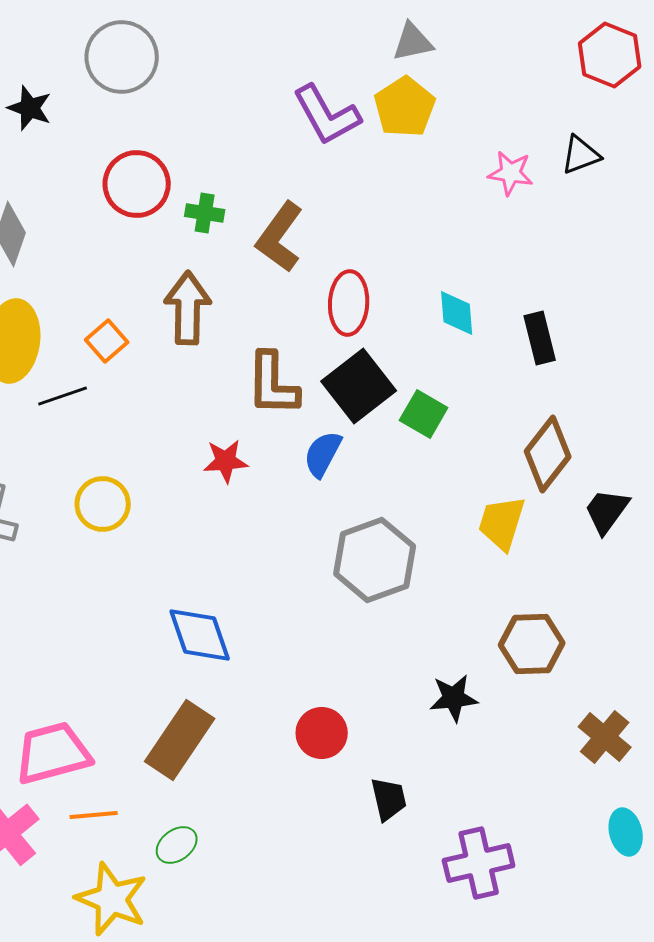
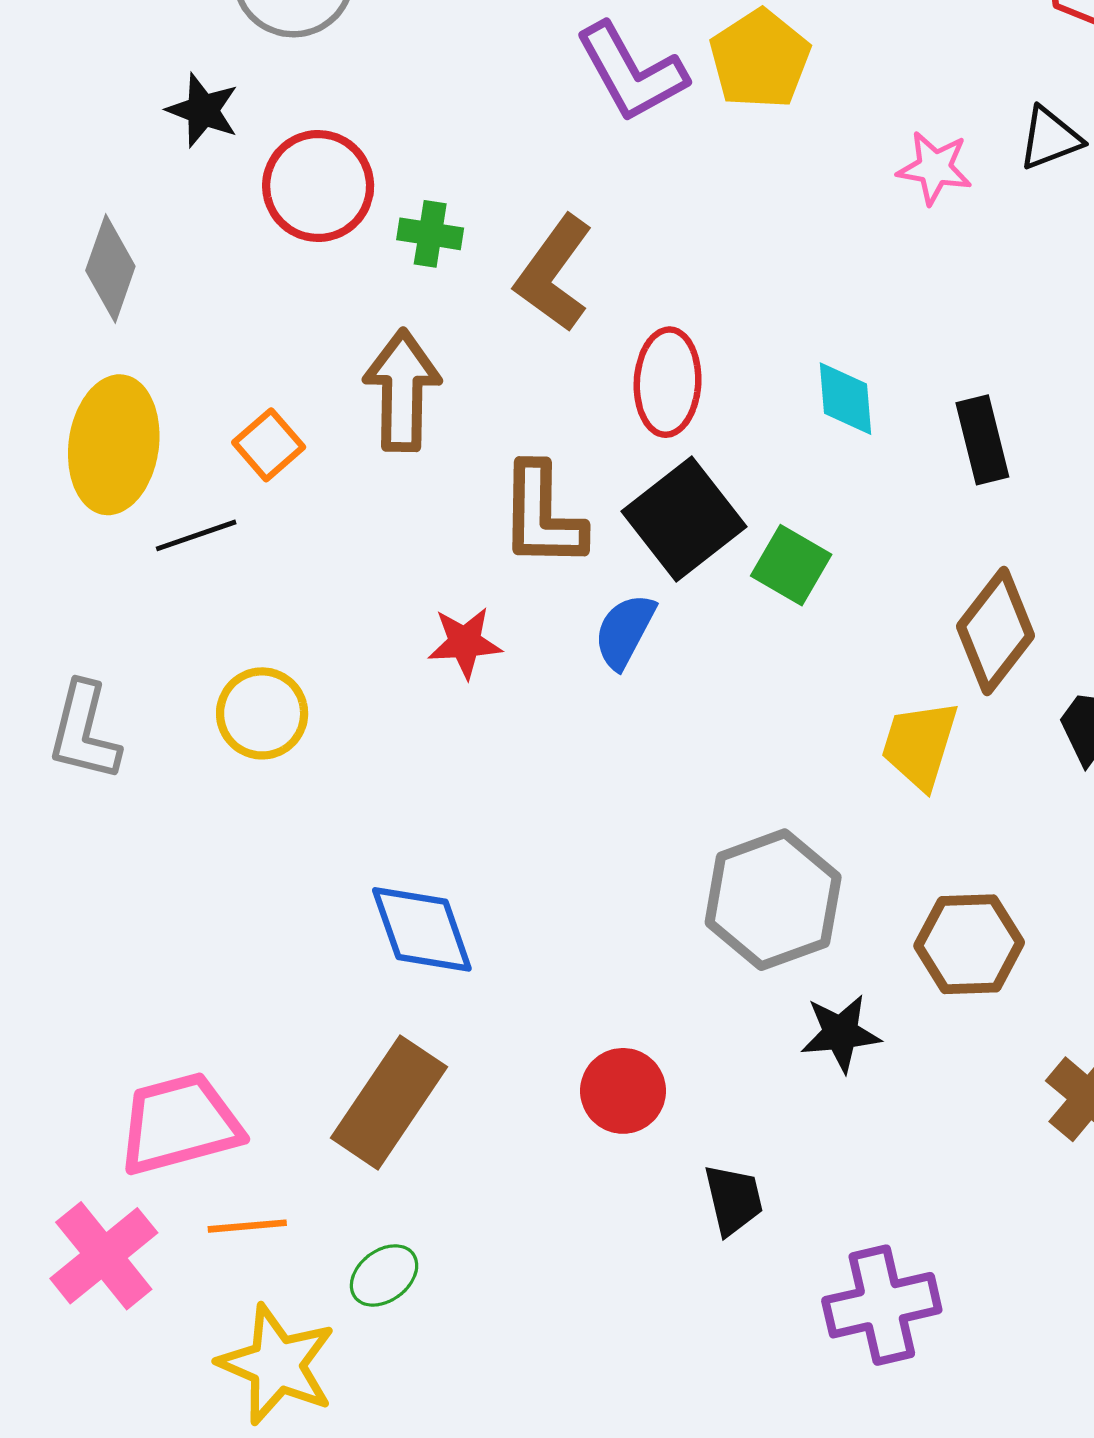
black star: (30, 108) -> (203, 110), moved
gray hexagon: (375, 560) -> (773, 900), moved

